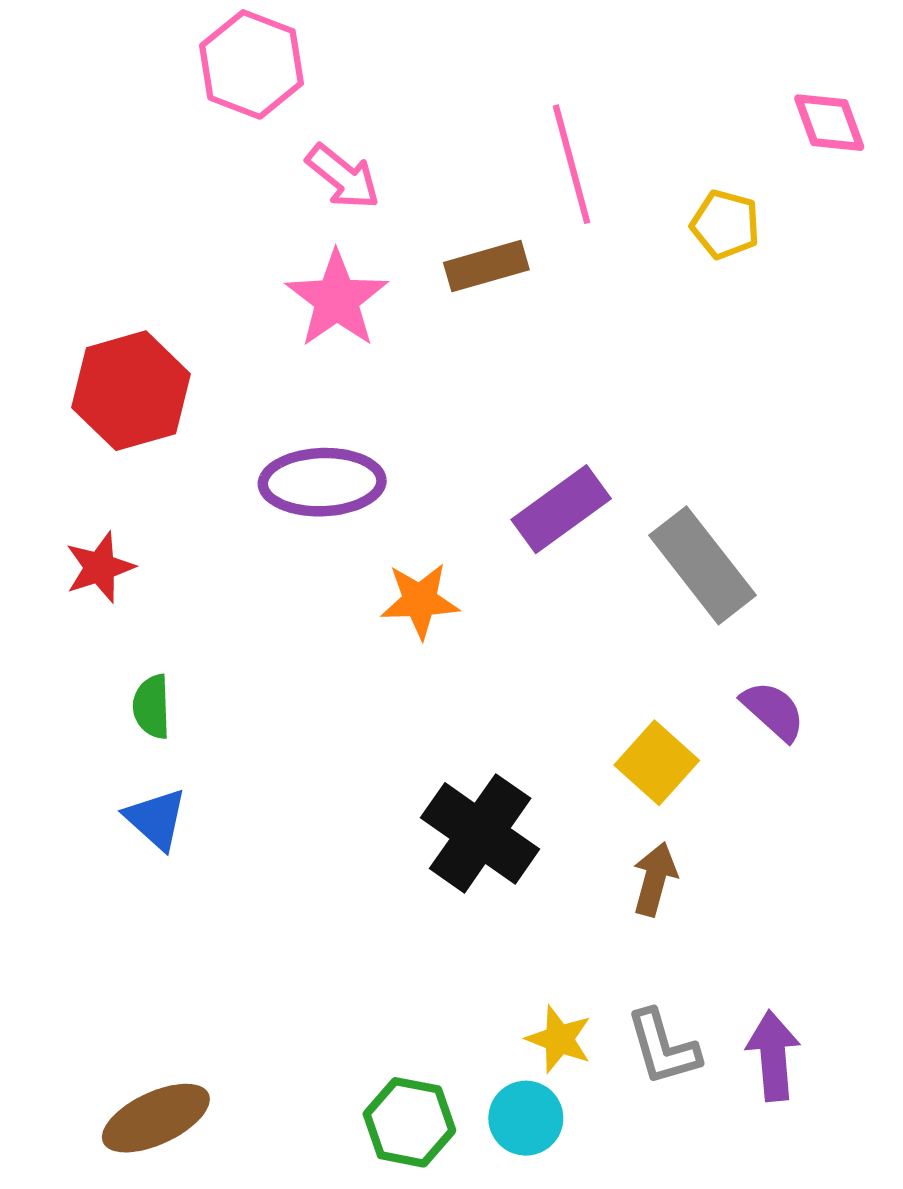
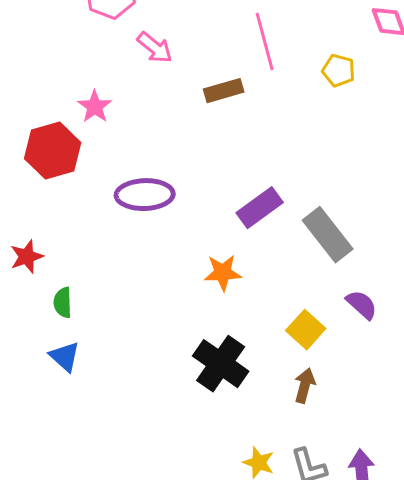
pink star: (337, 299) -> (95, 107), moved, size x0.7
red star: (100, 567) -> (27, 257), moved
orange star: (420, 601) -> (223, 273), moved

